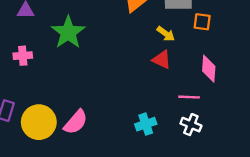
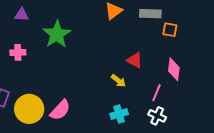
yellow arrow: (166, 34) -> (118, 81), moved
pink line: (189, 97) -> (156, 93), turned -72

